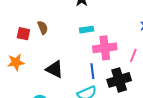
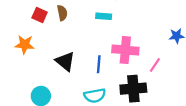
cyan rectangle: (87, 30) -> (104, 16), moved
blue line: (92, 71) -> (99, 64), moved

